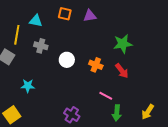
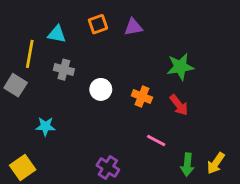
orange square: (65, 14) -> (98, 24), turned -32
green arrow: (117, 113) -> (187, 165), moved

